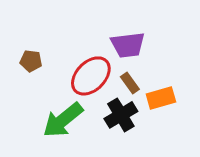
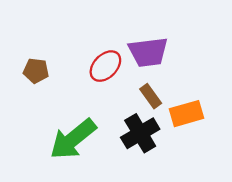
red ellipse: (91, 76) -> (105, 66), moved, size x0.7

